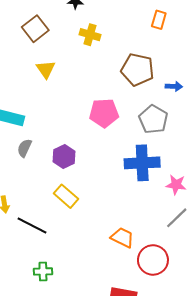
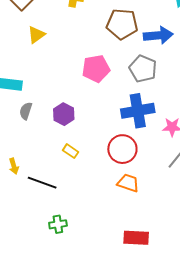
yellow triangle: (46, 69) -> (36, 35), turned 36
blue arrow: (174, 86) -> (158, 35), size x1.8
yellow rectangle: (66, 196) -> (70, 151), size x0.7
red circle: (153, 260) -> (122, 149), moved

